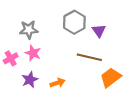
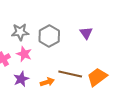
gray hexagon: (74, 22) -> (49, 36), moved
brown line: (89, 57) -> (70, 74), moved

